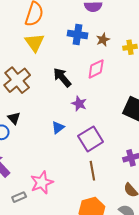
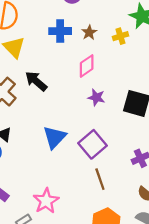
black arrow: (62, 77) -> (36, 81), moved
purple star: (79, 104) -> (96, 97), moved
blue triangle: (58, 127) -> (55, 137), size x1.6

